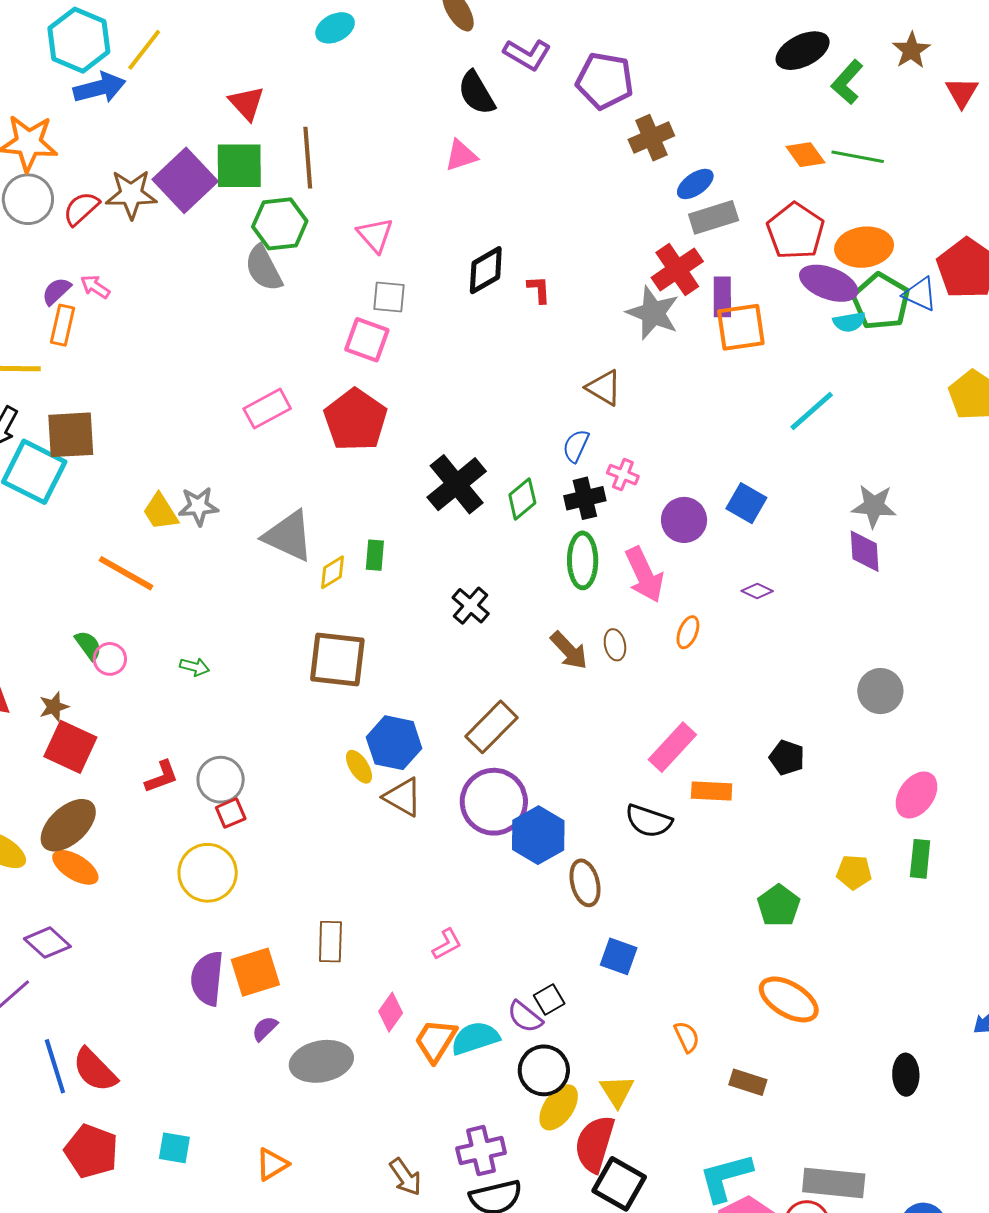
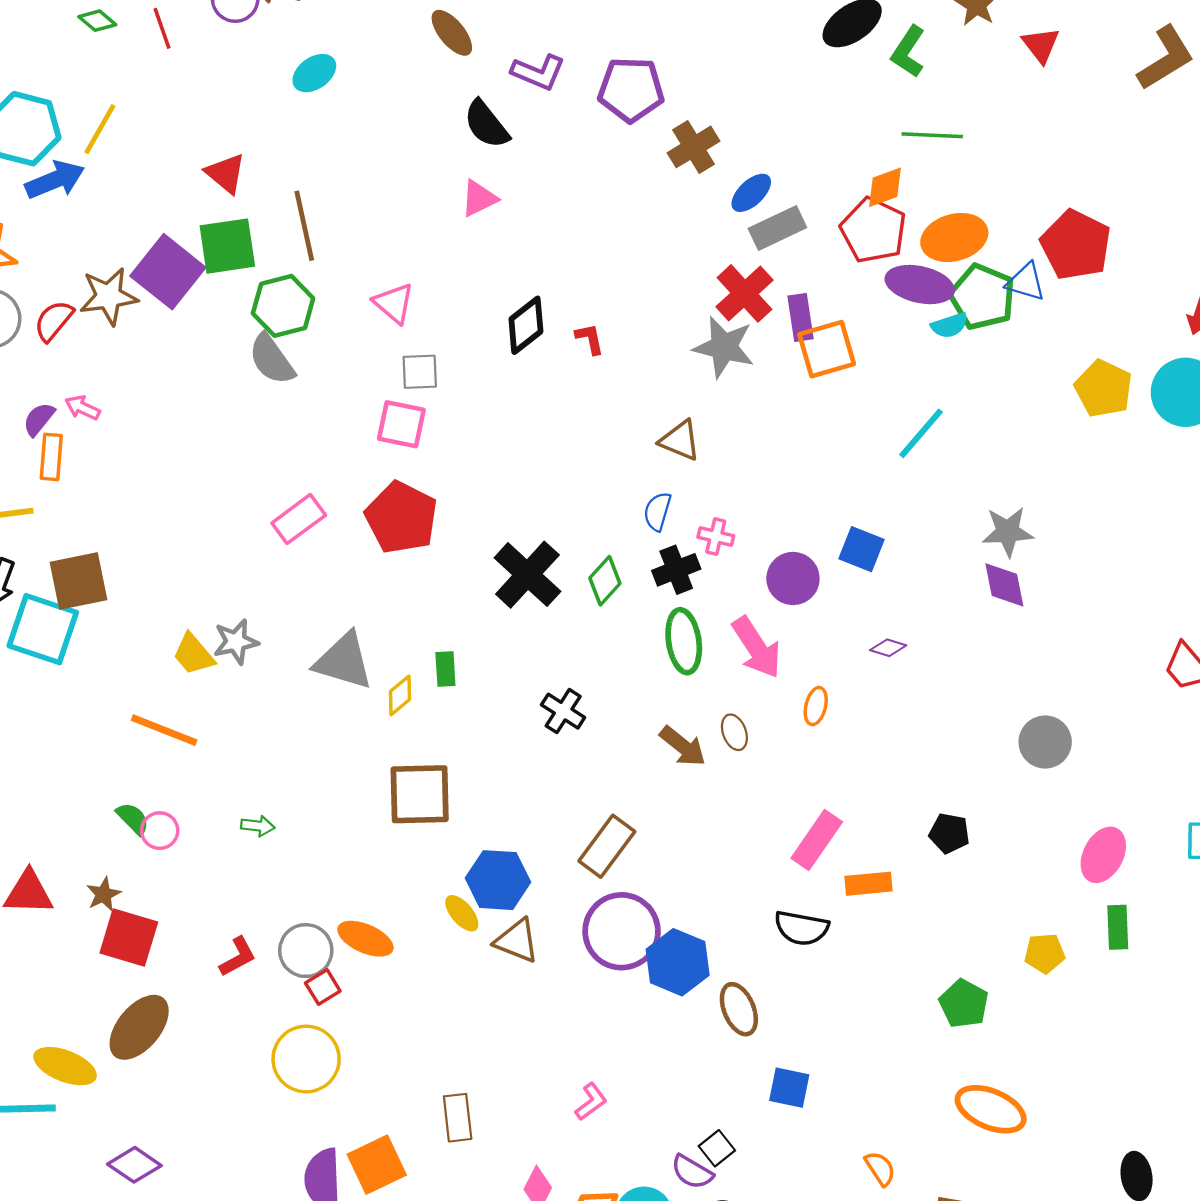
orange diamond: (805, 155) -> (885, 187), moved, turned -66
orange ellipse: (75, 867) -> (365, 939), moved

